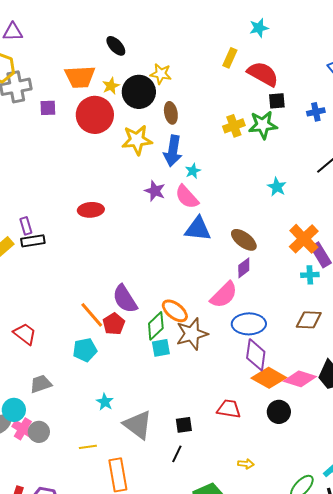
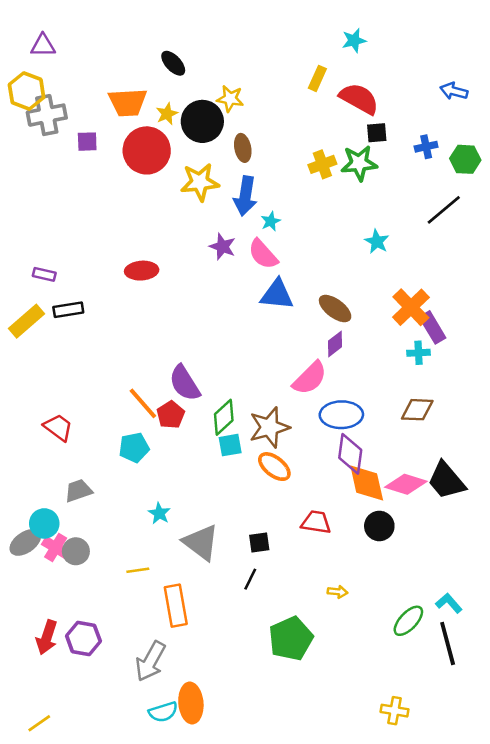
purple rectangle: (26, 226) -> (44, 274), moved, turned -60
orange ellipse: (175, 311) -> (274, 467), moved
orange diamond: (269, 378) -> (367, 483), turned 48

